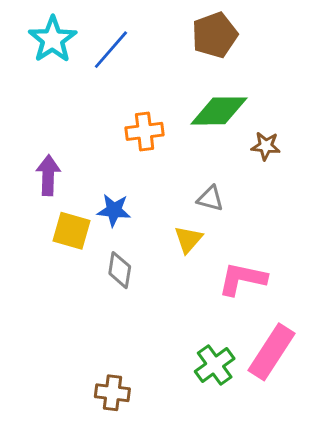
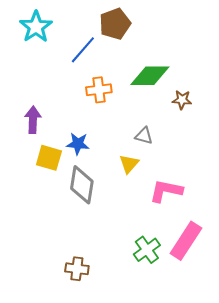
brown pentagon: (215, 35) -> (115, 24), moved
blue line: (111, 50) -> (83, 50), moved
gray diamond: (120, 270) -> (82, 185), size x1.5

